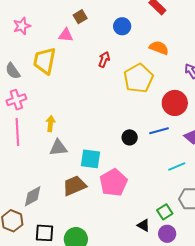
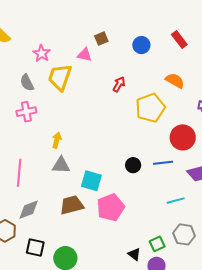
pink star: (22, 26) -> (42, 53), moved, turned -30
blue circle: (122, 26) -> (141, 45), moved
pink line: (17, 132) -> (19, 173), moved

